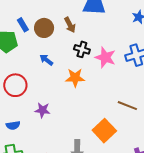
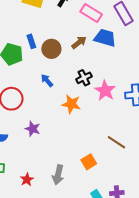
brown arrow: (70, 25) -> (79, 42), moved, turned -112
black cross: (82, 49) -> (84, 78), turned 35
orange square: (104, 131) -> (89, 162), size x0.7

